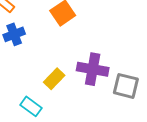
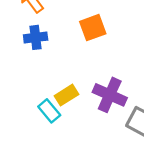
cyan rectangle: (31, 106) -> (49, 111), moved

